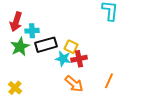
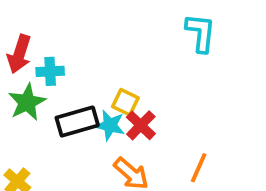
black rectangle: (46, 45) -> (77, 121), moved
red cross: (79, 59) -> (141, 125), turned -35

